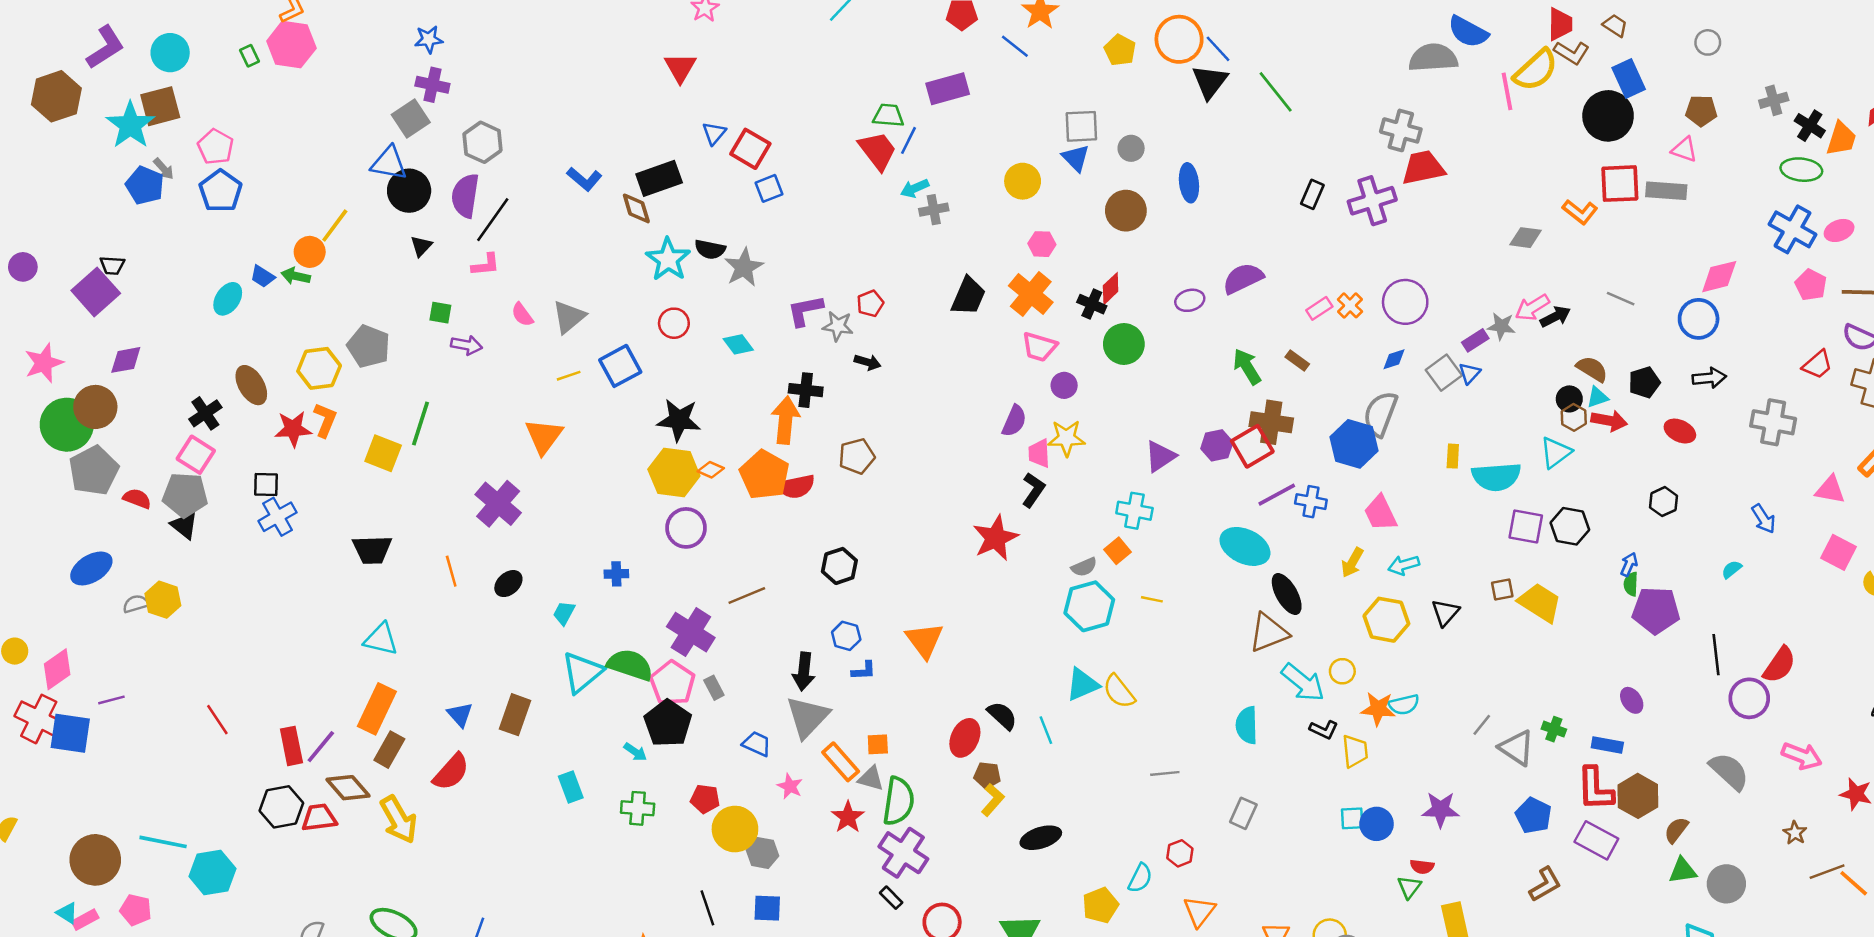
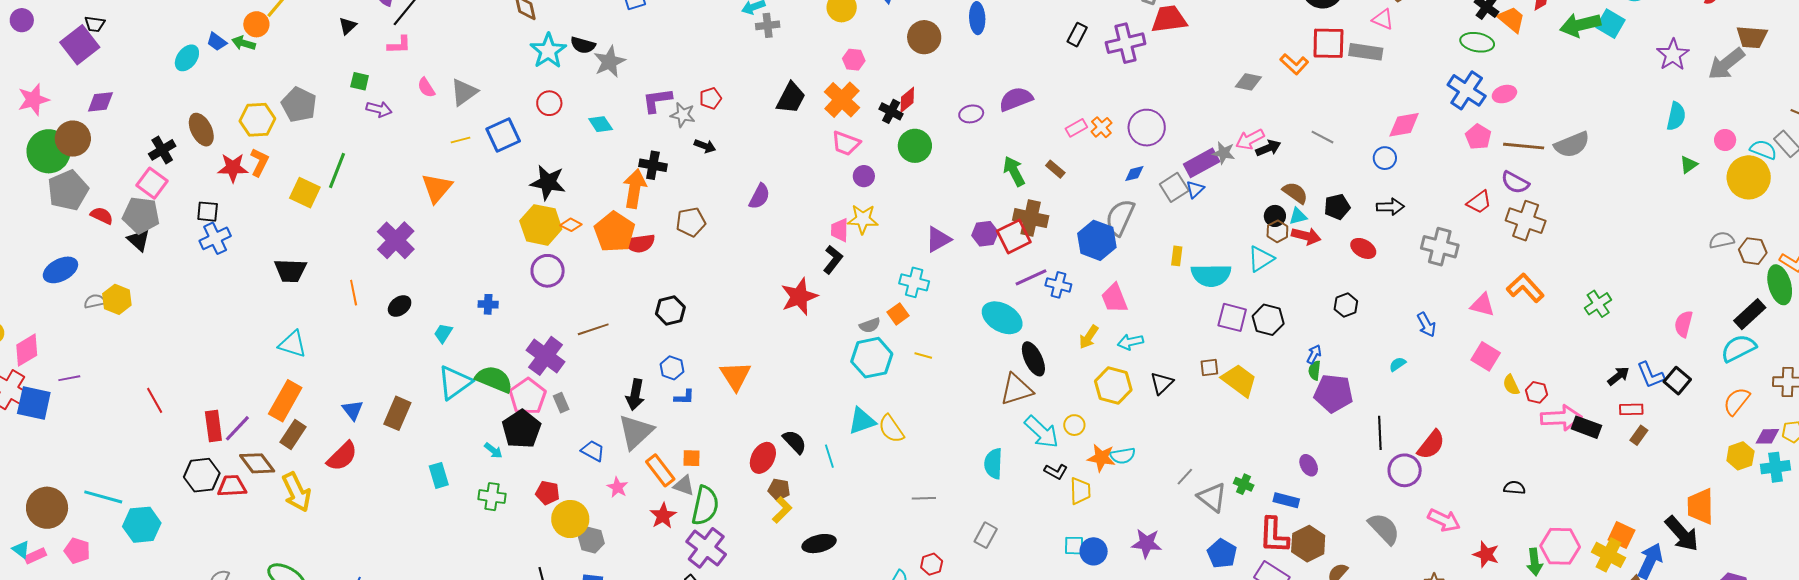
orange trapezoid: (1841, 139) -> (1511, 19), turned -72
blue circle: (1699, 319) -> (1385, 158), size x0.7
purple rectangle: (1475, 340) -> (1202, 163), size x1.6
purple semicircle: (1014, 421) -> (759, 196), moved

